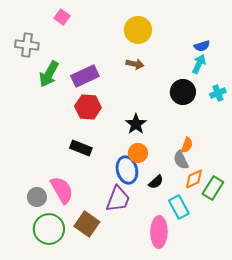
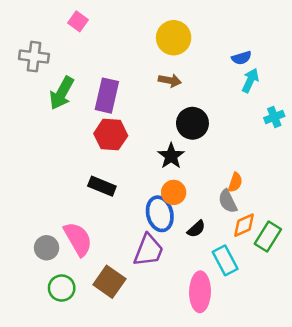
blue semicircle: (202, 46) -> (242, 58), moved
purple rectangle: (85, 76) -> (107, 96), turned -52
black circle: (183, 92) -> (192, 123), moved
green circle: (49, 229) -> (62, 288), size x0.7

